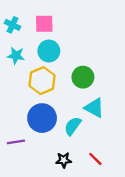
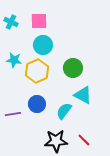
cyan star: (16, 56) -> (14, 60), moved
blue circle: (42, 118) -> (37, 104), size x0.7
purple line: (16, 142) -> (13, 114), moved
black star: (64, 160) -> (56, 141), size x1.6

